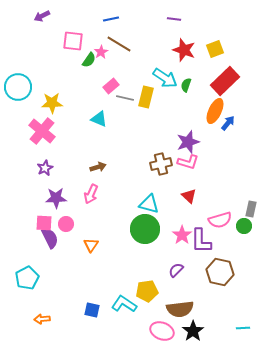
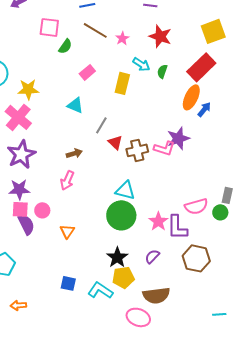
yellow square: (215, 49) -> (213, 31), moved, size x1.4
pink star: (101, 52) -> (122, 38), moved
cyan arrow: (165, 78) -> (141, 64), size x0.7
gray line: (125, 98) -> (101, 125), moved, turned -72
purple star: (188, 142) -> (178, 138), moved
purple star: (45, 168) -> (21, 154), size x1.8
red triangle: (189, 196) -> (115, 142), moved
purple star: (56, 198) -> (19, 189), moved
blue square: (92, 310) -> (68, 283), moved
black star: (193, 331) -> (117, 257), moved

